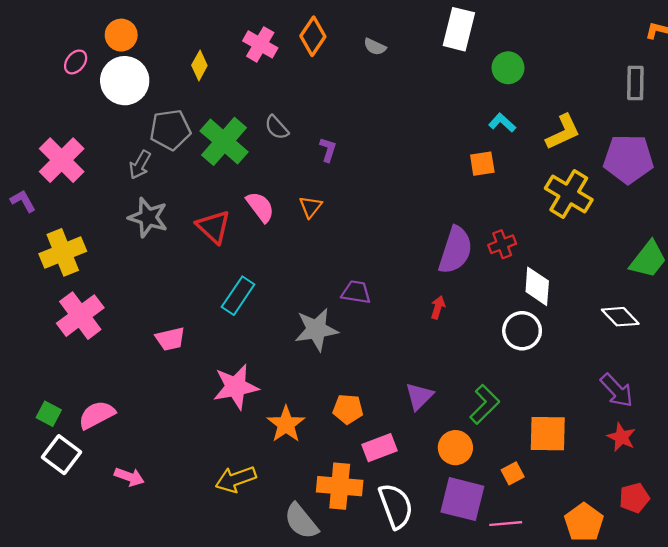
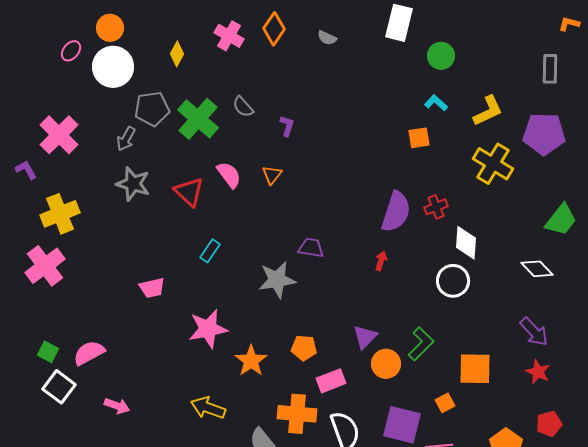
cyan rectangle: (238, 296) -> (210, 251), size x0.7
pink cross: (80, 316) -> (45, 266), moved
orange circle: (455, 448) -> (386, 364), moved
yellow arrow: (236, 479) -> (208, 408), turned 40

